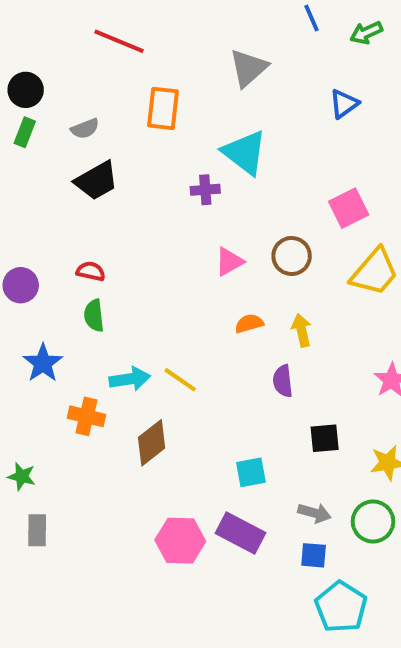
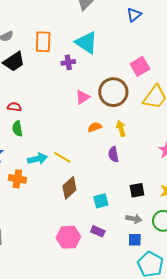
orange rectangle: (163, 108) -> (43, 42), moved
brown circle: (292, 256) -> (113, 92), size x1.5
black square: (325, 438) -> (137, 190), moved
brown diamond: (152, 443) -> (69, 188), moved
purple rectangle: (240, 533) -> (98, 231), size x0.6

